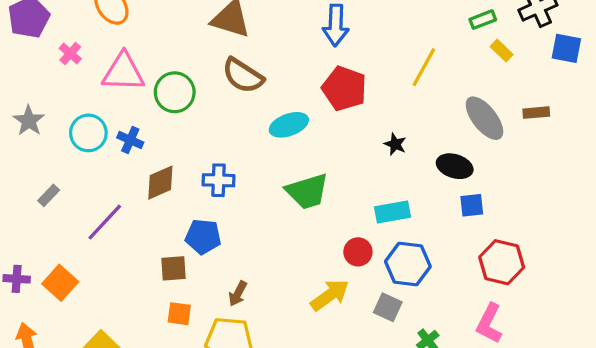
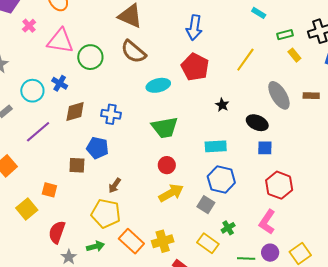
cyan circle: (88, 133) -> (32, 91), moved
red circle: (358, 252) -> (167, 165), moved
orange square: (179, 314) -> (49, 190), moved

